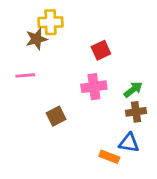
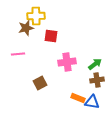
red square: (101, 50) -> (51, 36), moved, turned 32
orange rectangle: (109, 157) -> (78, 98), moved

